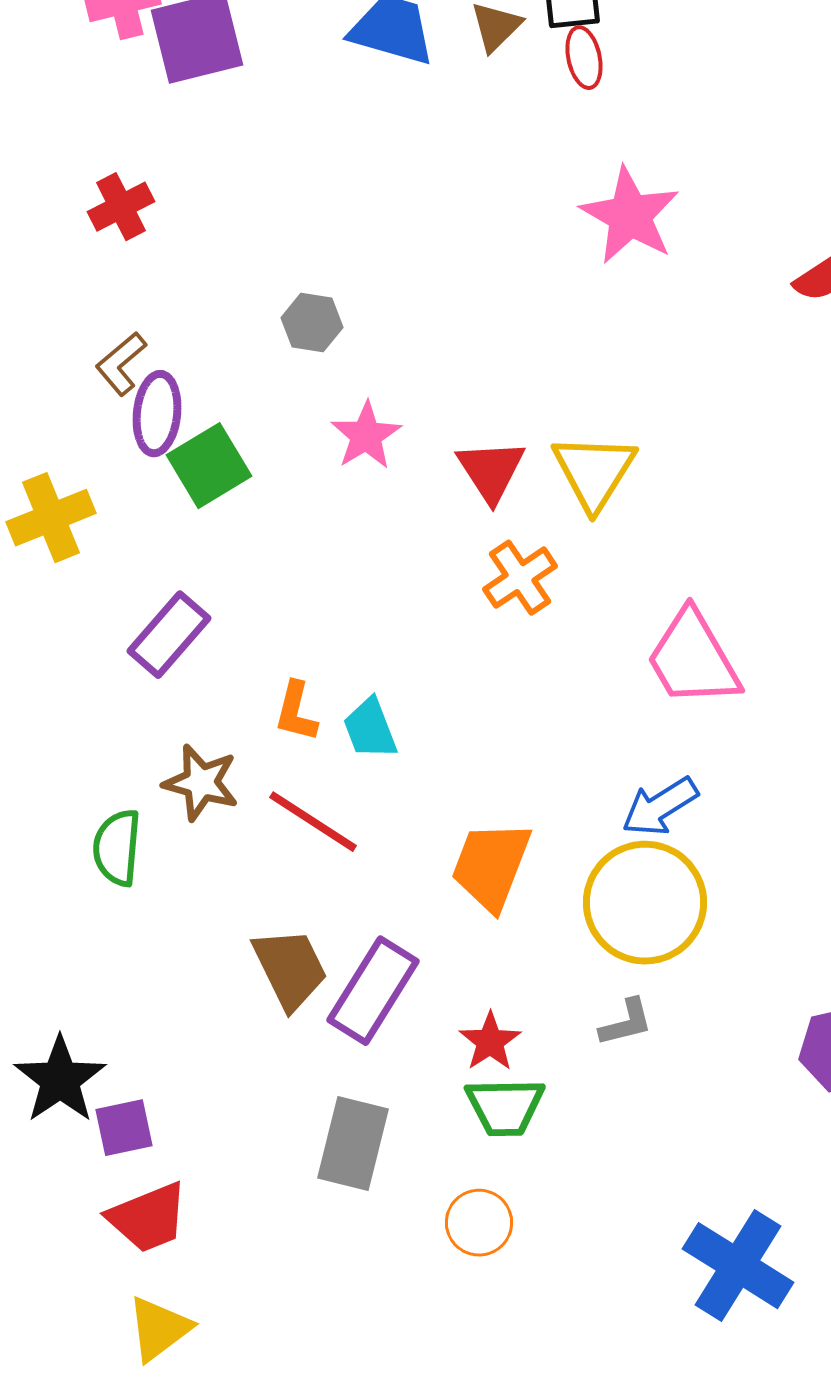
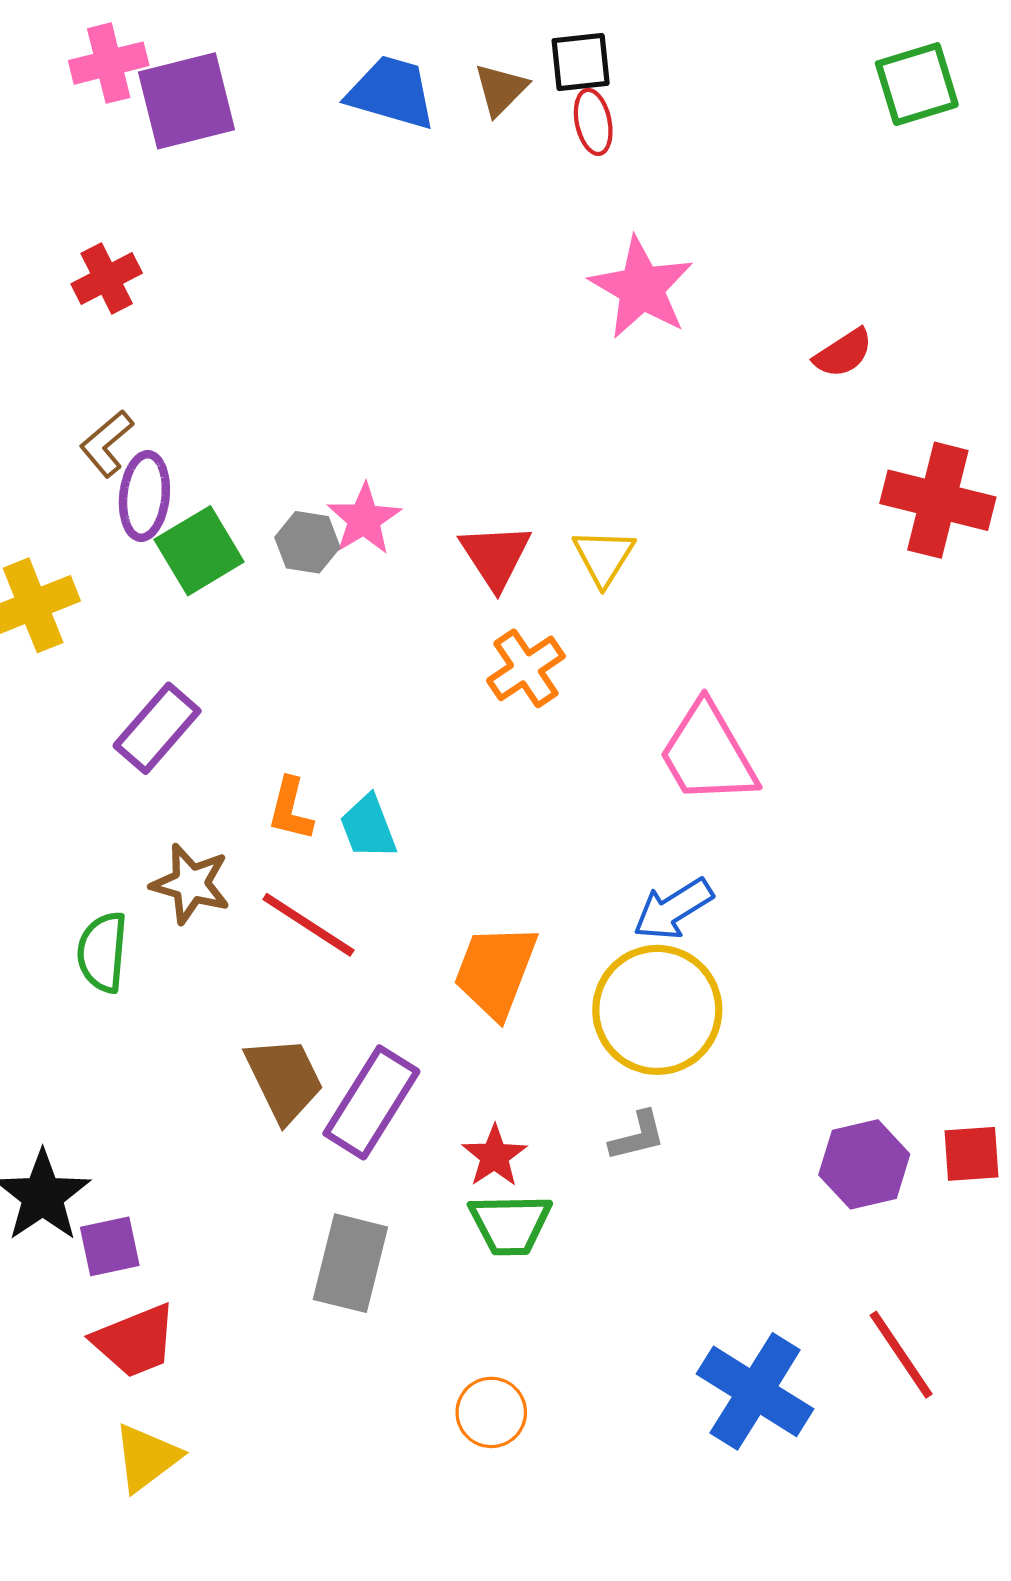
gray hexagon: (312, 323) -> (307, 542), moved
yellow triangle: (594, 472) -> (604, 557), size x0.7
orange circle: (479, 1223) -> (491, 1412), moved

